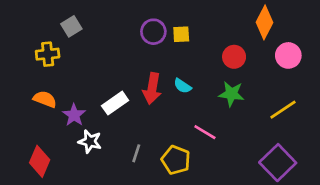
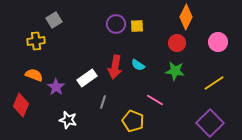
orange diamond: (264, 22) -> (186, 17), moved
white star: (90, 141) -> (68, 120), moved
gray line: (136, 153) -> (103, 102), moved
red diamond: (40, 161) -> (21, 105), moved

